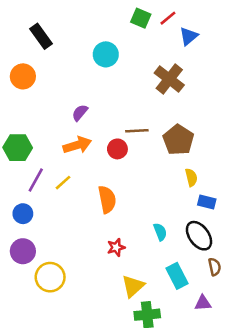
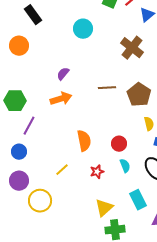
red circle: (117, 149) -> (119, 144), moved
yellow line: (63, 183) -> (62, 170), moved
red star: (116, 247) -> (97, 172), moved

